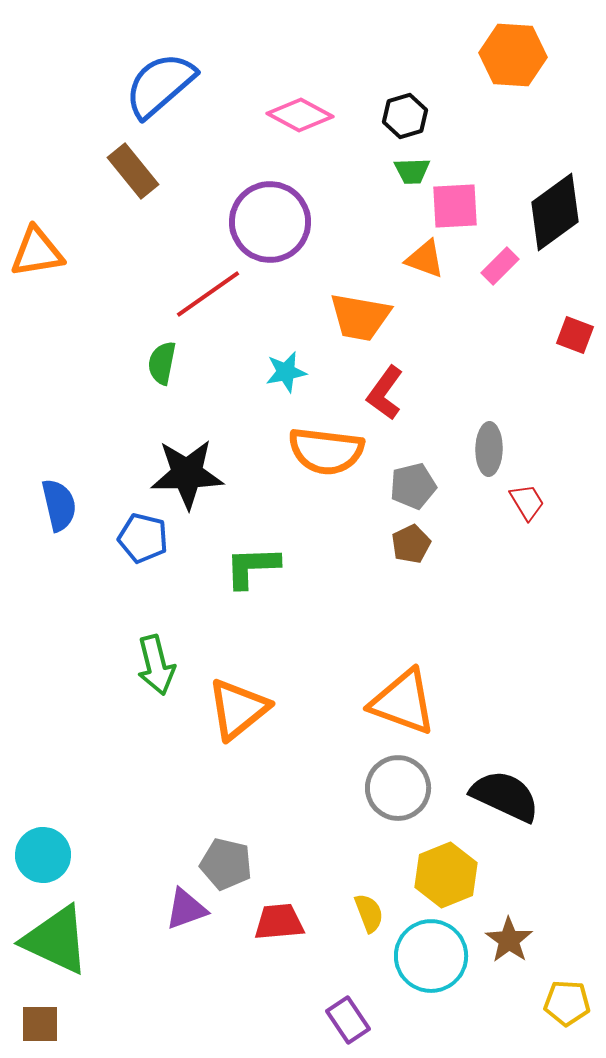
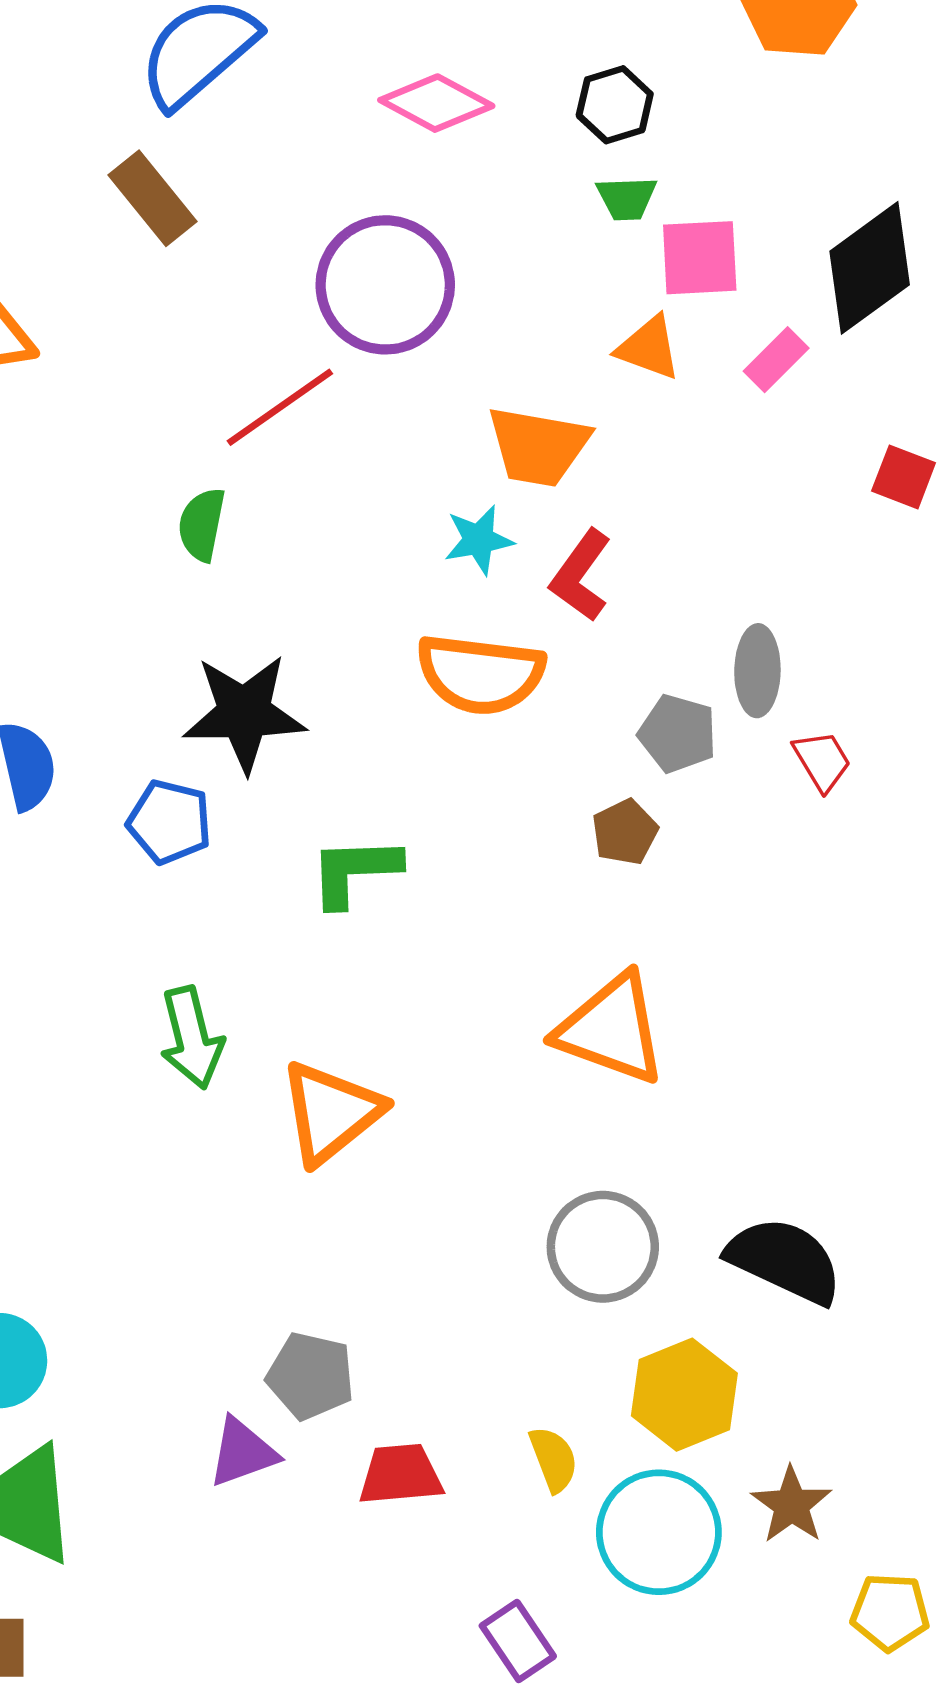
cyan star: (286, 372) -> (479, 540), moved
gray pentagon: (413, 486) -> (678, 734), moved, turned 30
orange triangle: (403, 702) -> (611, 1029), moved

